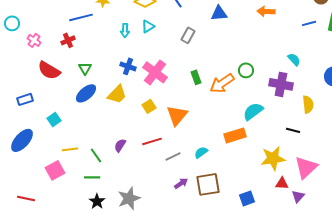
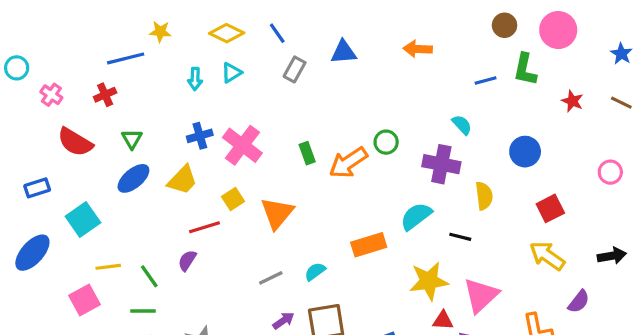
blue line: (309, 23) -> (486, 81), moved
gray rectangle: (188, 35) -> (295, 69), moved
blue cross: (128, 66) -> (200, 136), turned -35
cyan semicircle: (253, 111) -> (416, 216), moved
cyan square: (54, 119) -> (83, 219), size x1.5
red line: (152, 141) -> (205, 227), moved

